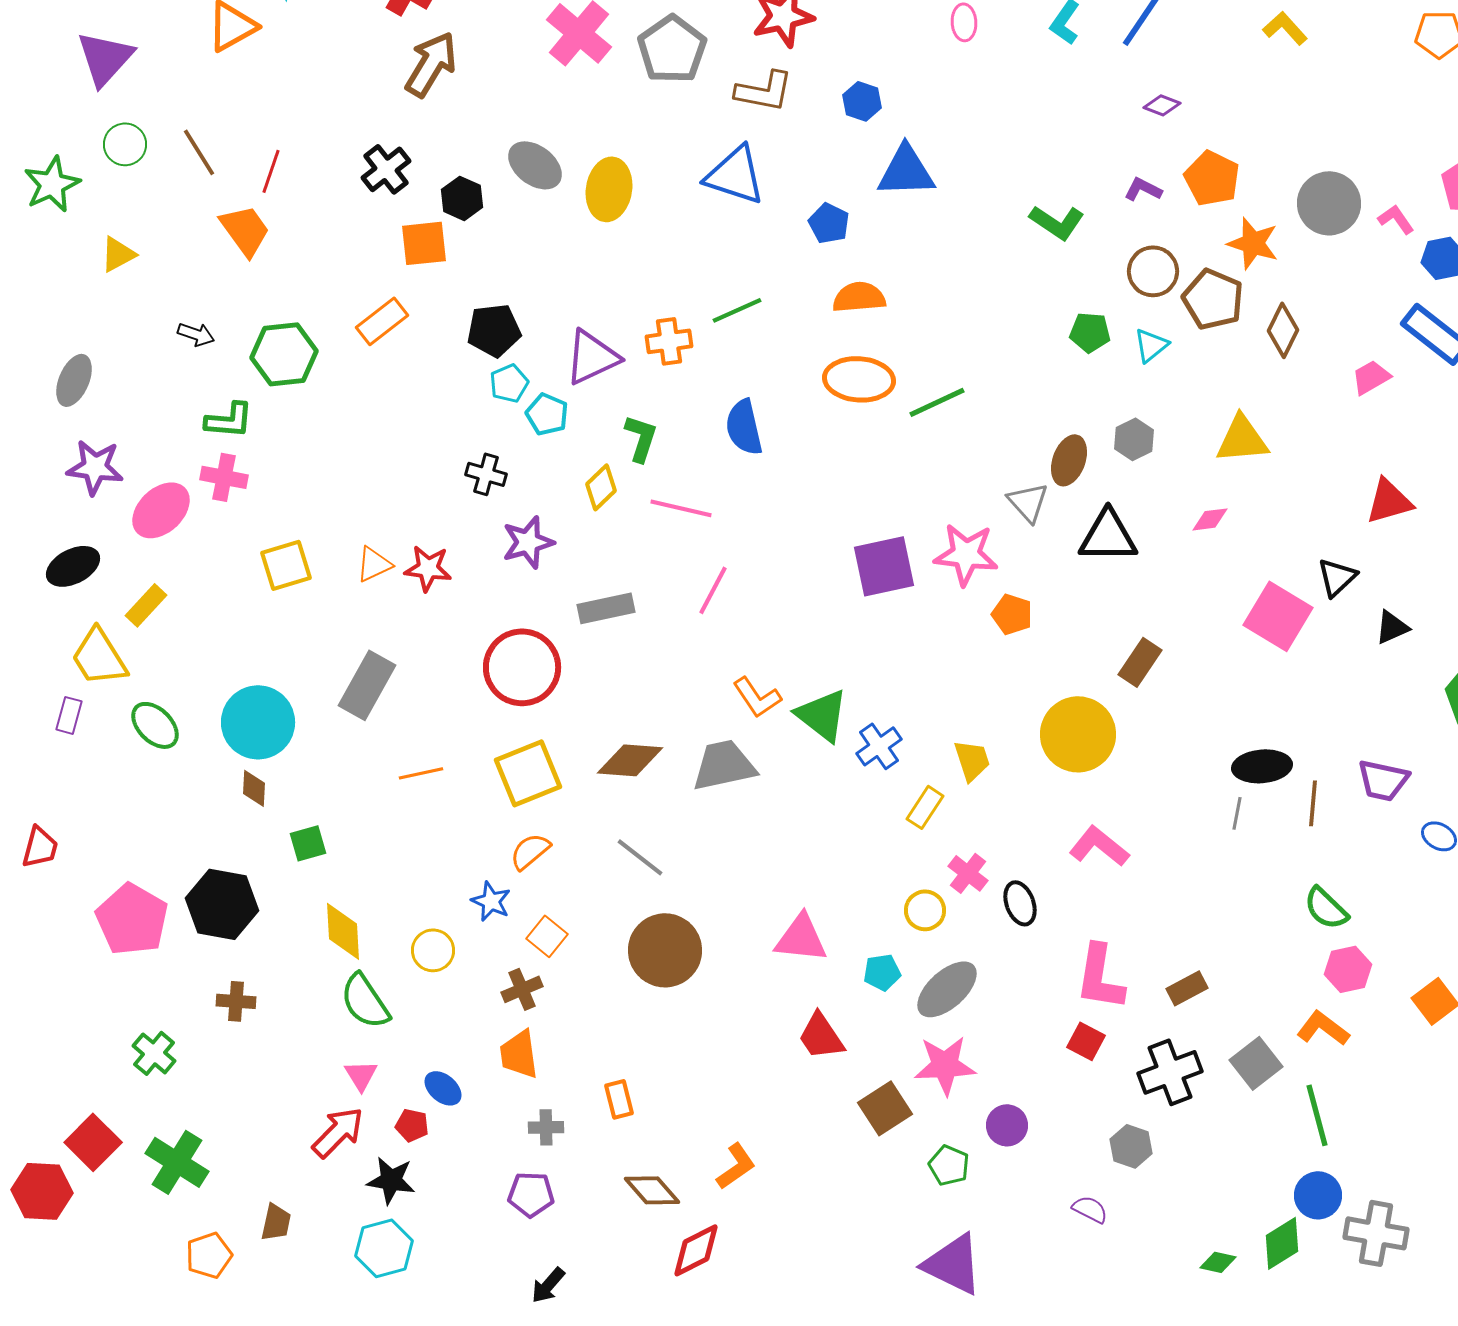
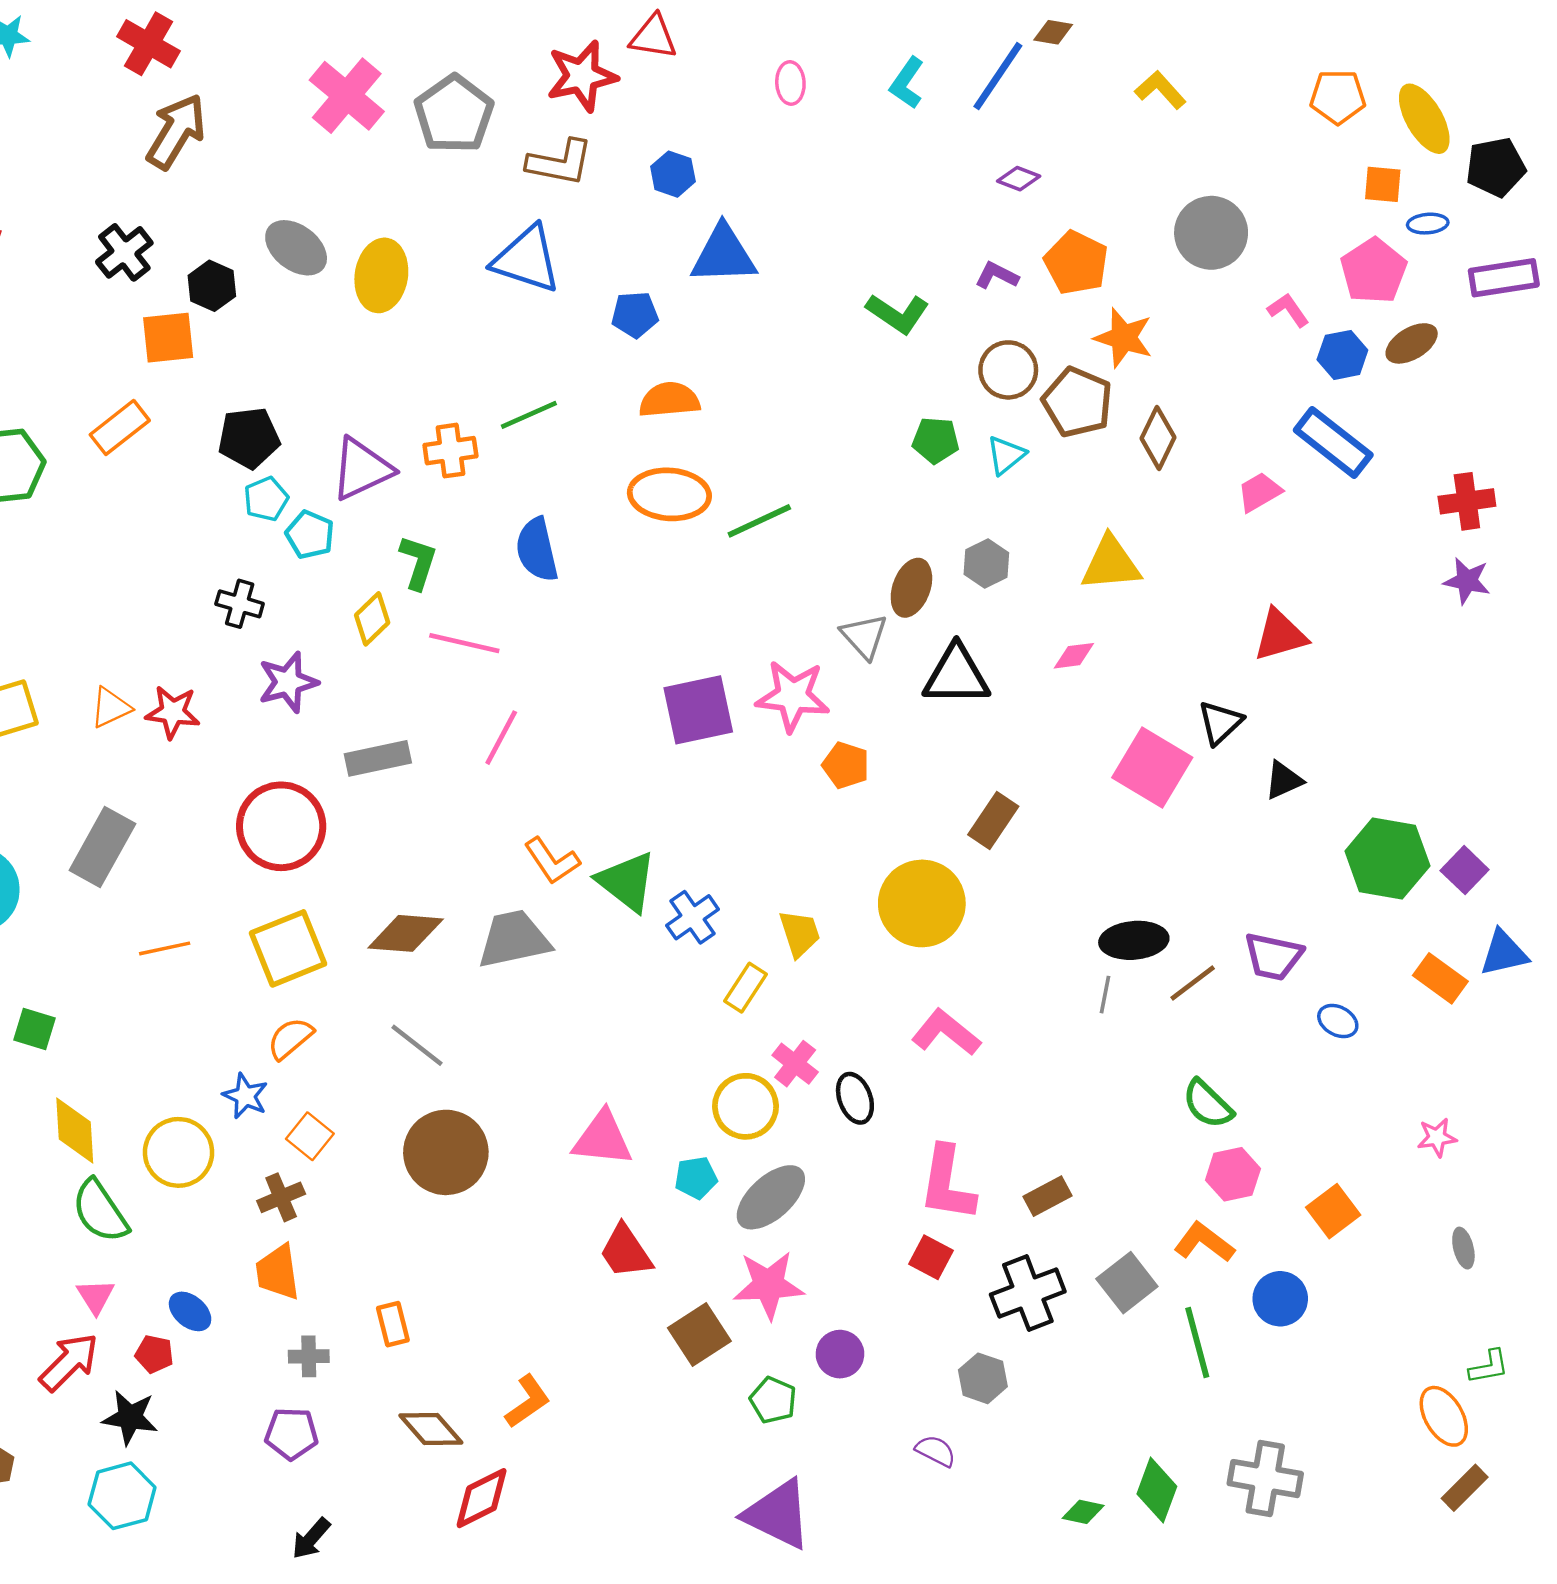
gray circle: (1329, 203) -> (1211, 233), moved
blue pentagon: (829, 223) -> (635, 315), turned -30
brown line: (1313, 803) -> (1193, 983), turned 48
green square: (308, 843) -> (34, 1029), turned 33
yellow circle: (925, 910) -> (745, 1106), size x1.4
yellow circle: (433, 950) -> (179, 1152), size x1.4
blue circle: (1318, 1195) -> (1280, 1299), moved
green diamond: (1282, 1243) -> (1157, 1490), turned -38

